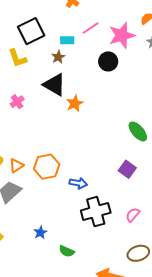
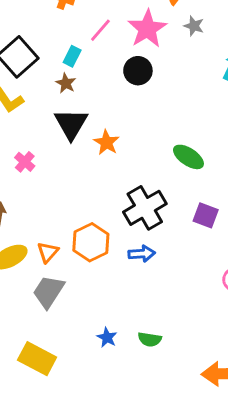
cyan rectangle: (67, 40) -> (72, 56), turned -48
black triangle: (54, 85) -> (71, 124), turned 45
green ellipse: (138, 131) -> (188, 157), moved
black cross: (96, 212) -> (145, 208), moved
green semicircle: (67, 251) -> (150, 339), moved

